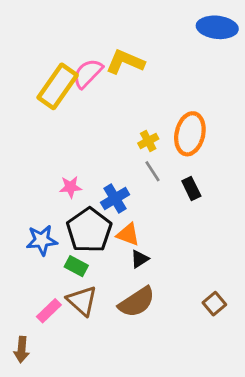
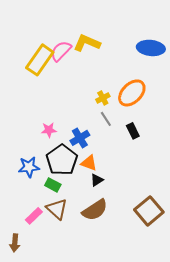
blue ellipse: (217, 27) -> (151, 48), moved
orange ellipse: (190, 134) -> (132, 93), turned 32
brown square: (214, 304) -> (149, 211), size x1.8

